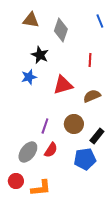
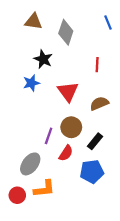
red triangle: (63, 85) -> (68, 92), turned -50
brown circle: (74, 124) -> (71, 127), moved
black rectangle: (97, 136) -> (95, 141), moved
red semicircle: (51, 150) -> (66, 153), moved
orange L-shape: (41, 188) -> (44, 189), moved

